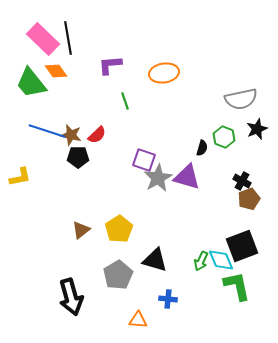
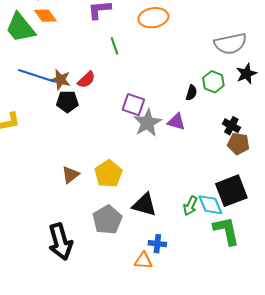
purple triangle: (187, 177) -> (176, 122), size x0.7
brown pentagon: (249, 199) -> (238, 144), turned 30
orange triangle: (138, 320) -> (143, 261), moved

